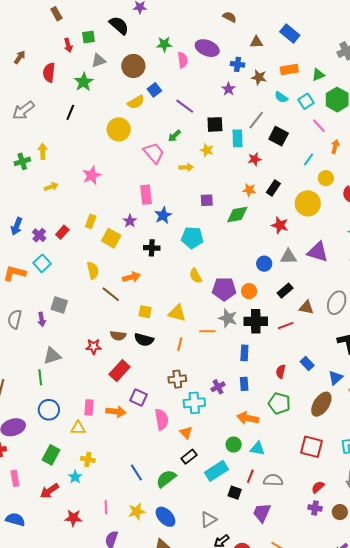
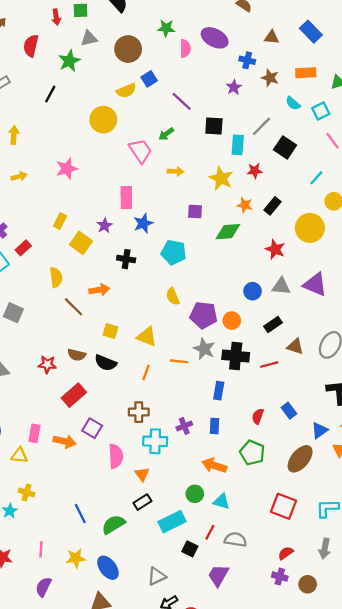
yellow star: (207, 150) -> (221, 178), moved, size x1.5
red rectangle: (62, 232) -> (23, 248), moved

